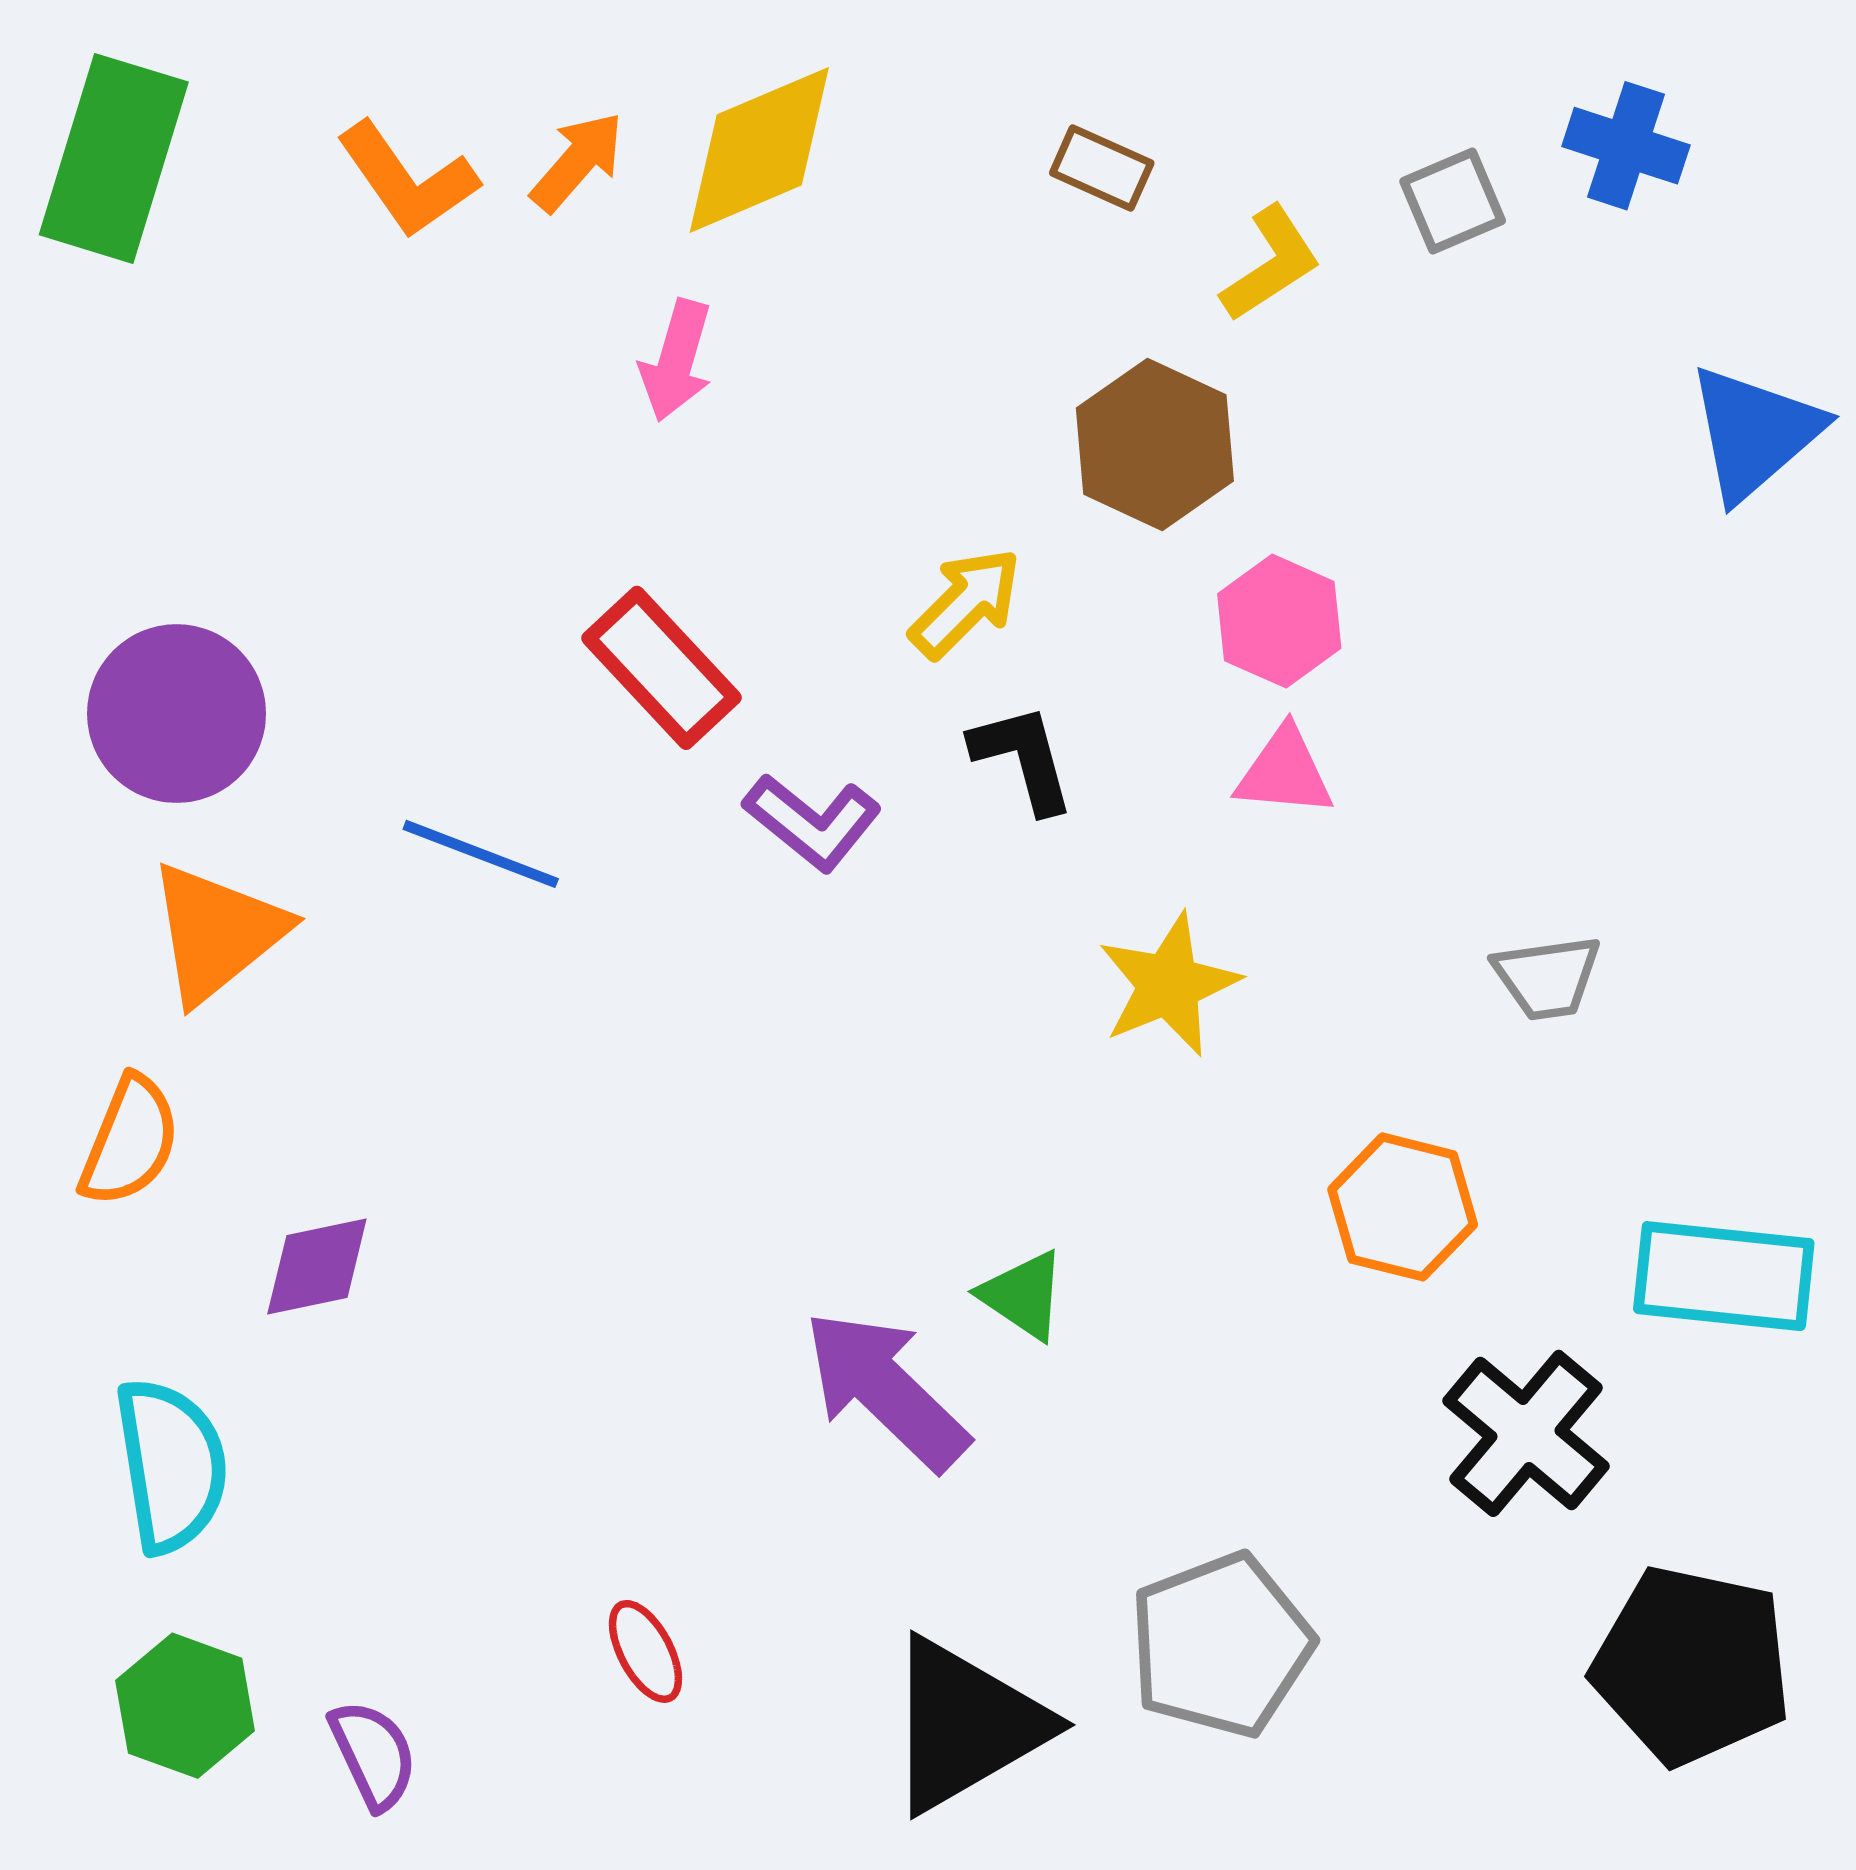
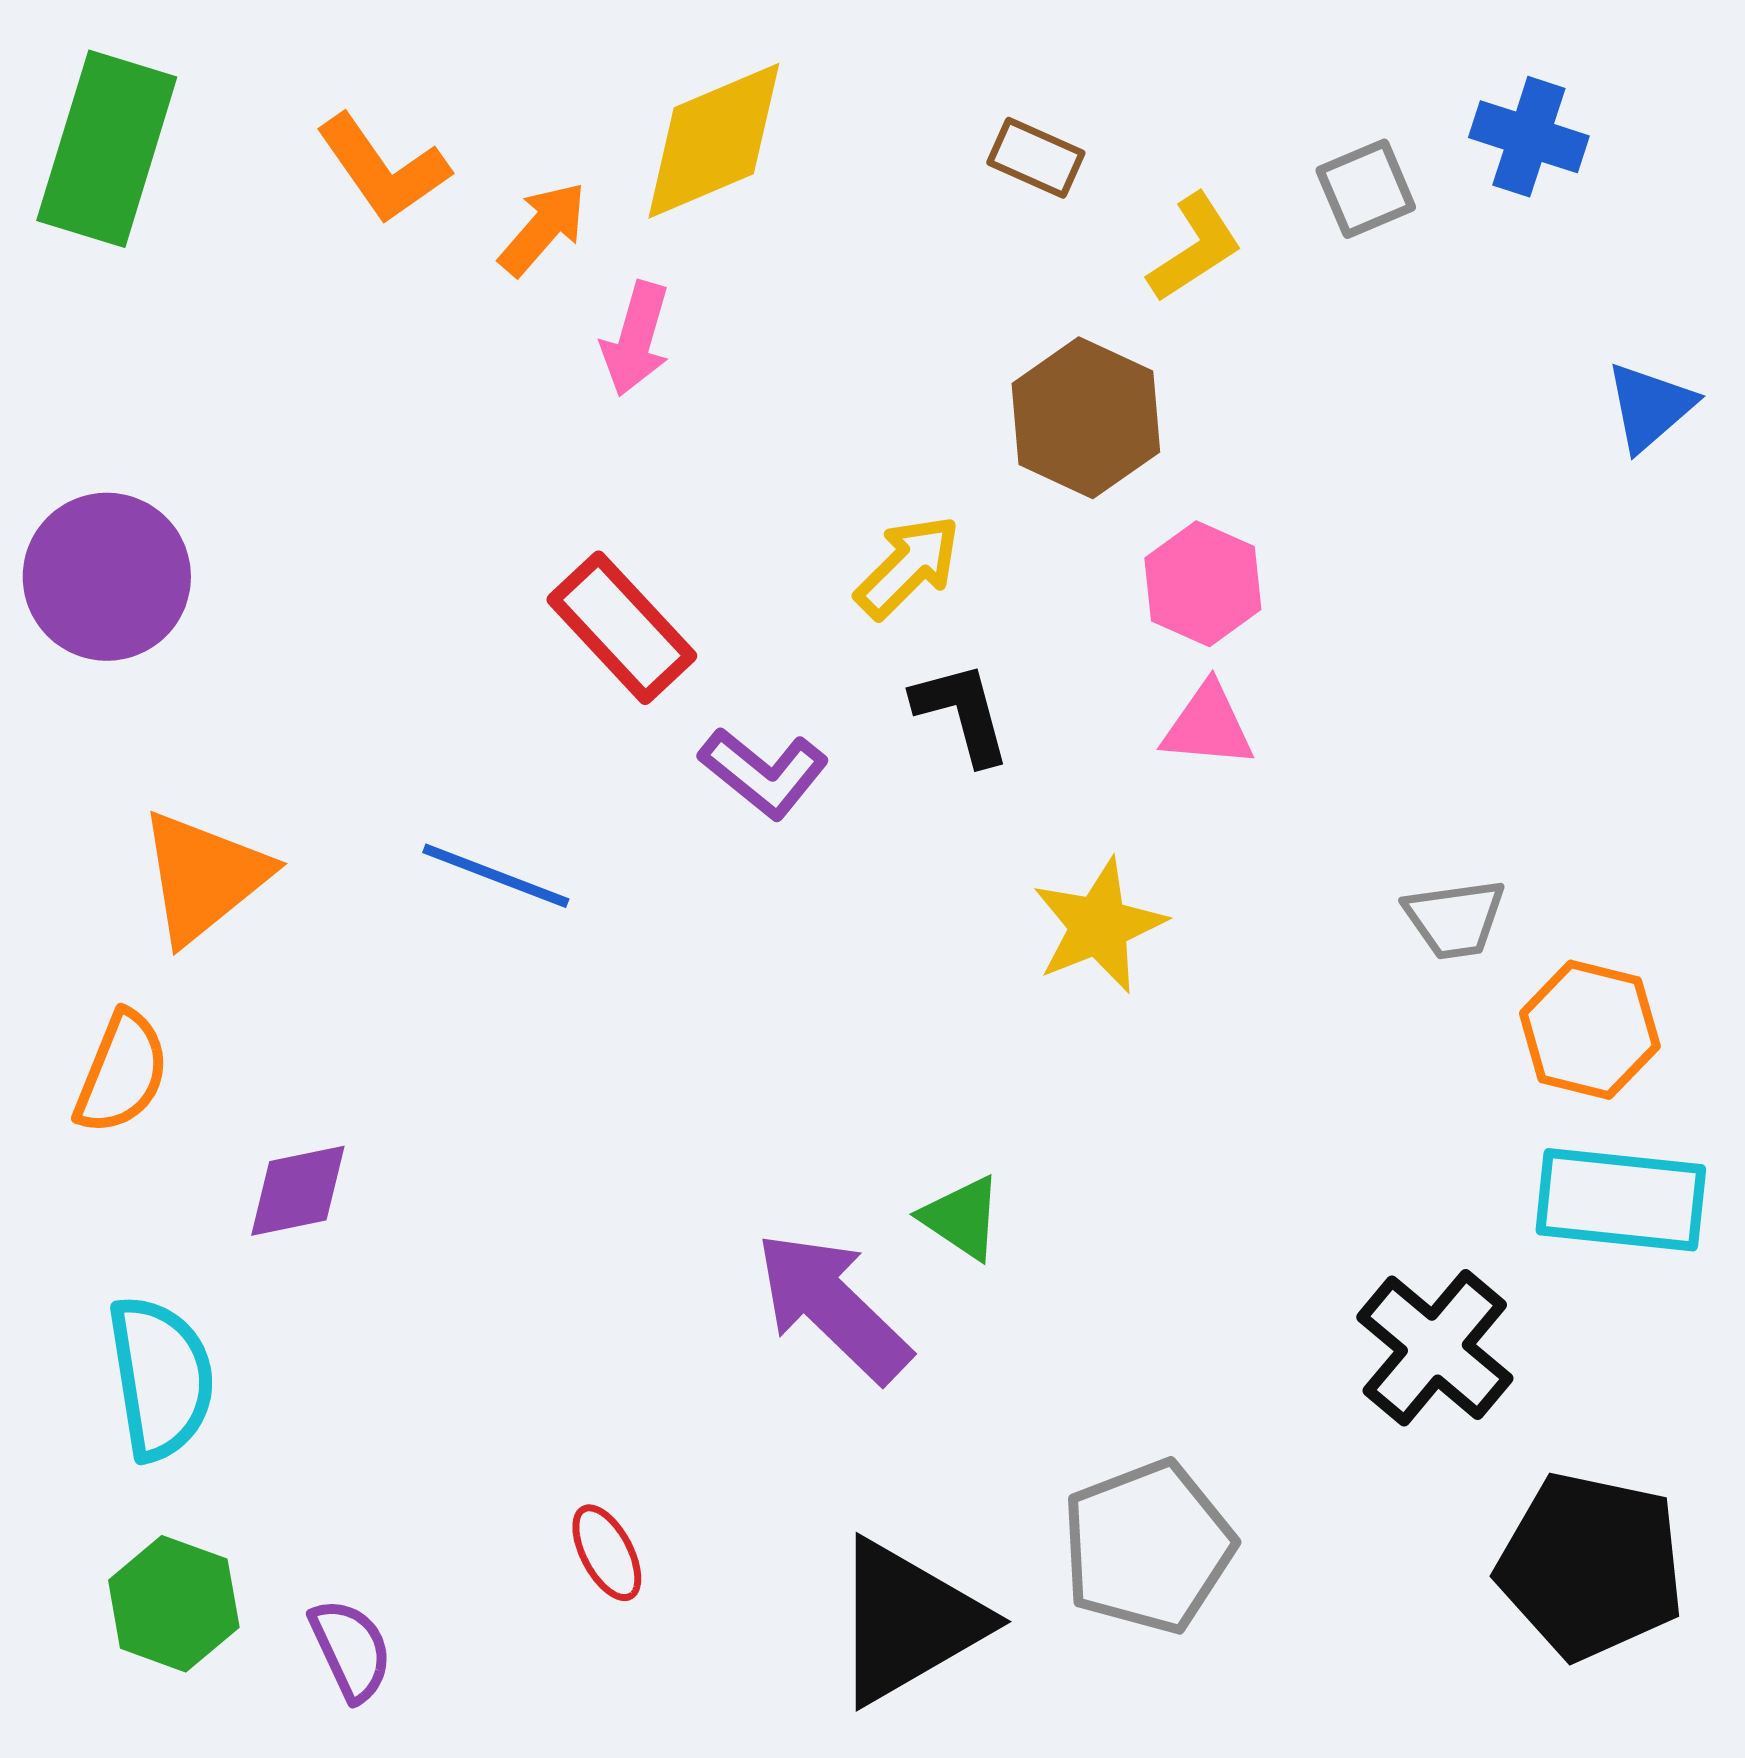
orange arrow: (577, 162) -> (543, 229), moved
blue triangle: (1755, 433) -> (1650, 407), size x0.7
purple circle: (177, 714) -> (107, 577), moved
blue line: (481, 854) -> (496, 876), moved
orange hexagon: (1403, 1207) -> (1590, 1030), moved

